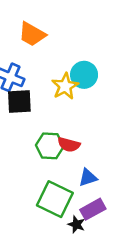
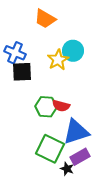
orange trapezoid: (32, 34) -> (45, 19), moved
blue triangle: (88, 178) -> (76, 132), size x1.8

